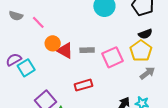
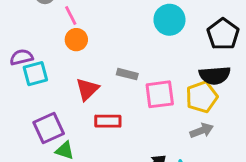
black semicircle: (145, 34) -> (215, 75), size x1.5
orange circle: (53, 43) -> (76, 40), moved
red triangle: (65, 51) -> (87, 89), moved, turned 30

